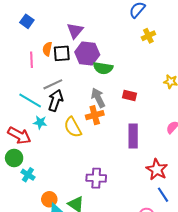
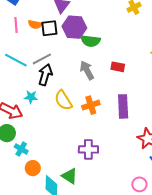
orange semicircle: (47, 49) -> (35, 24), turned -88
pink line: (31, 60) -> (16, 25), moved
cyan line: (30, 100) -> (16, 60), moved
orange cross: (95, 115) -> (91, 105), moved
orange circle: (49, 199) -> (33, 168), moved

